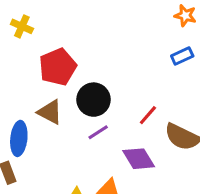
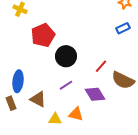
brown triangle: (50, 112) -> (38, 99), moved
purple line: (98, 132) -> (66, 85), moved

